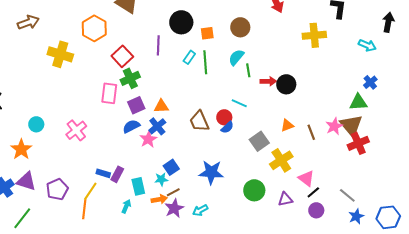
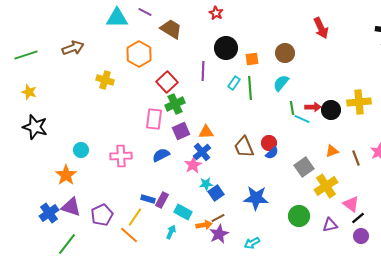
yellow cross: (314, 35) -> (359, 102), moved
yellow cross: (60, 54) -> (105, 80), size x0.7
green line: (248, 70) -> (292, 108), moved
cyan line: (239, 103) -> (302, 119), moved
blue semicircle: (131, 126) -> (161, 155), moved
pink cross: (76, 130) -> (121, 156), turned 35
cyan star: (161, 179) -> (206, 184), moved
cyan rectangle: (138, 186) -> (183, 212), turned -48
orange line: (84, 209) -> (129, 235), turned -54
cyan arrow: (200, 210) -> (252, 243), moved

